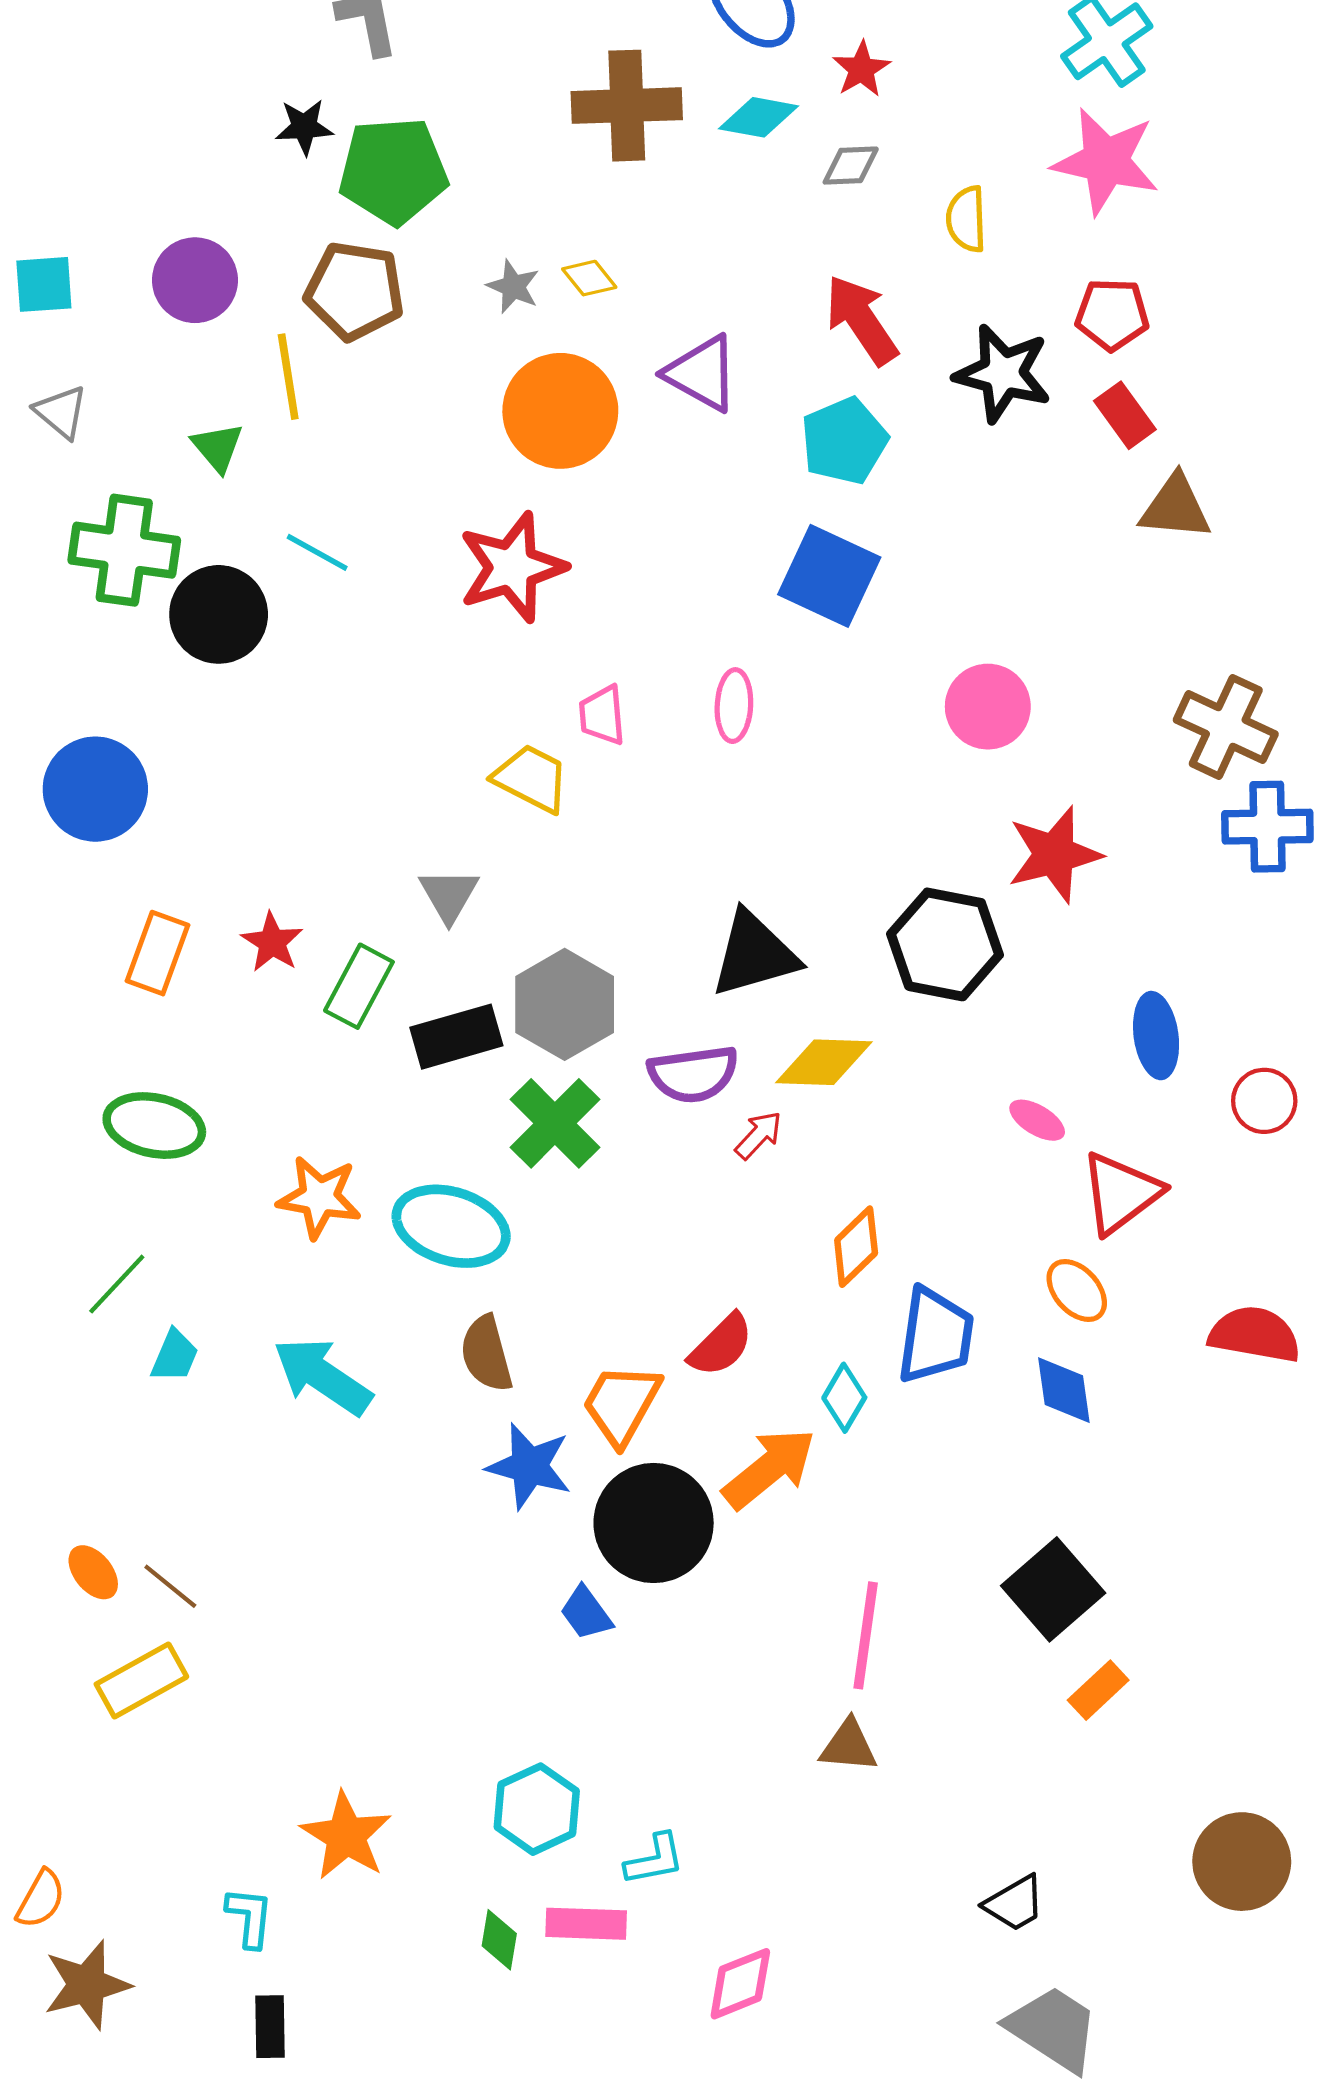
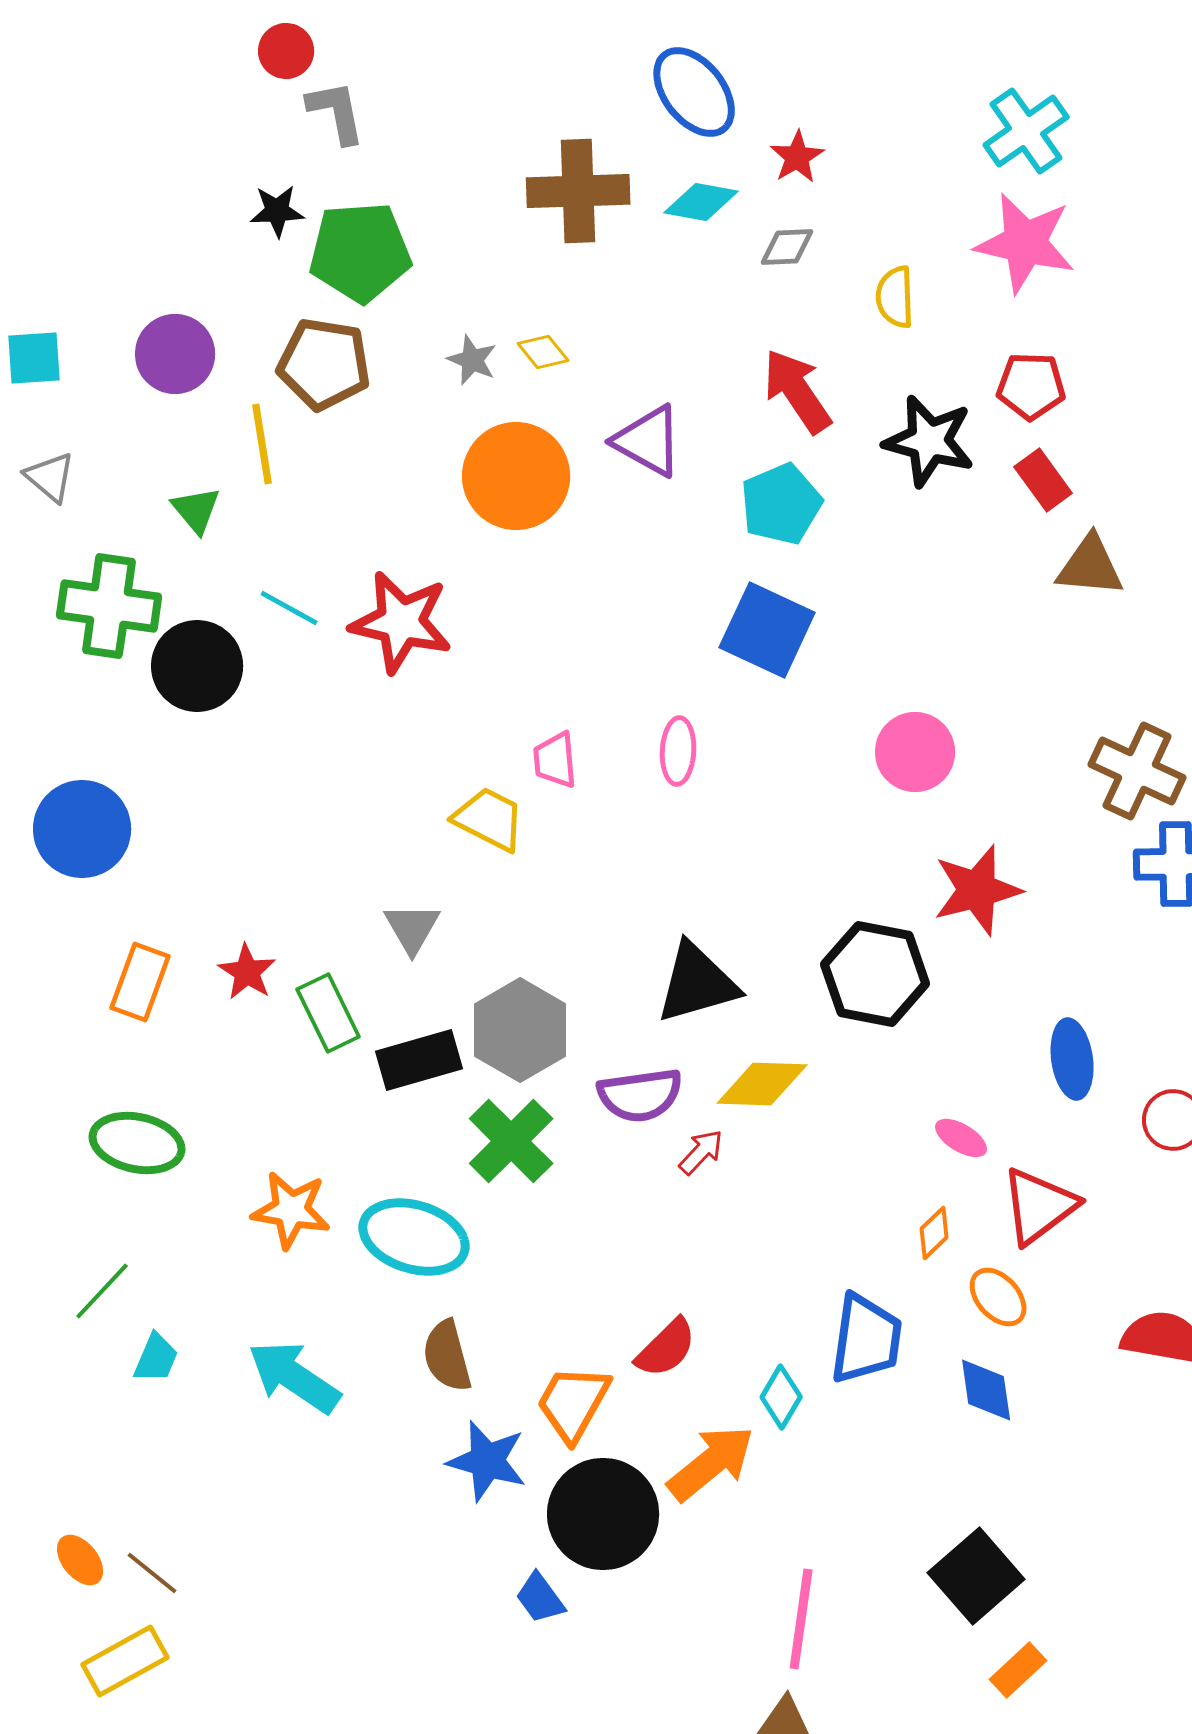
red star: (512, 567) -> (401, 622), moved, turned 30
green rectangle: (359, 986) -> (328, 1013), turned -54
orange diamond: (856, 1247) -> (934, 1233), moved, size x0.7

